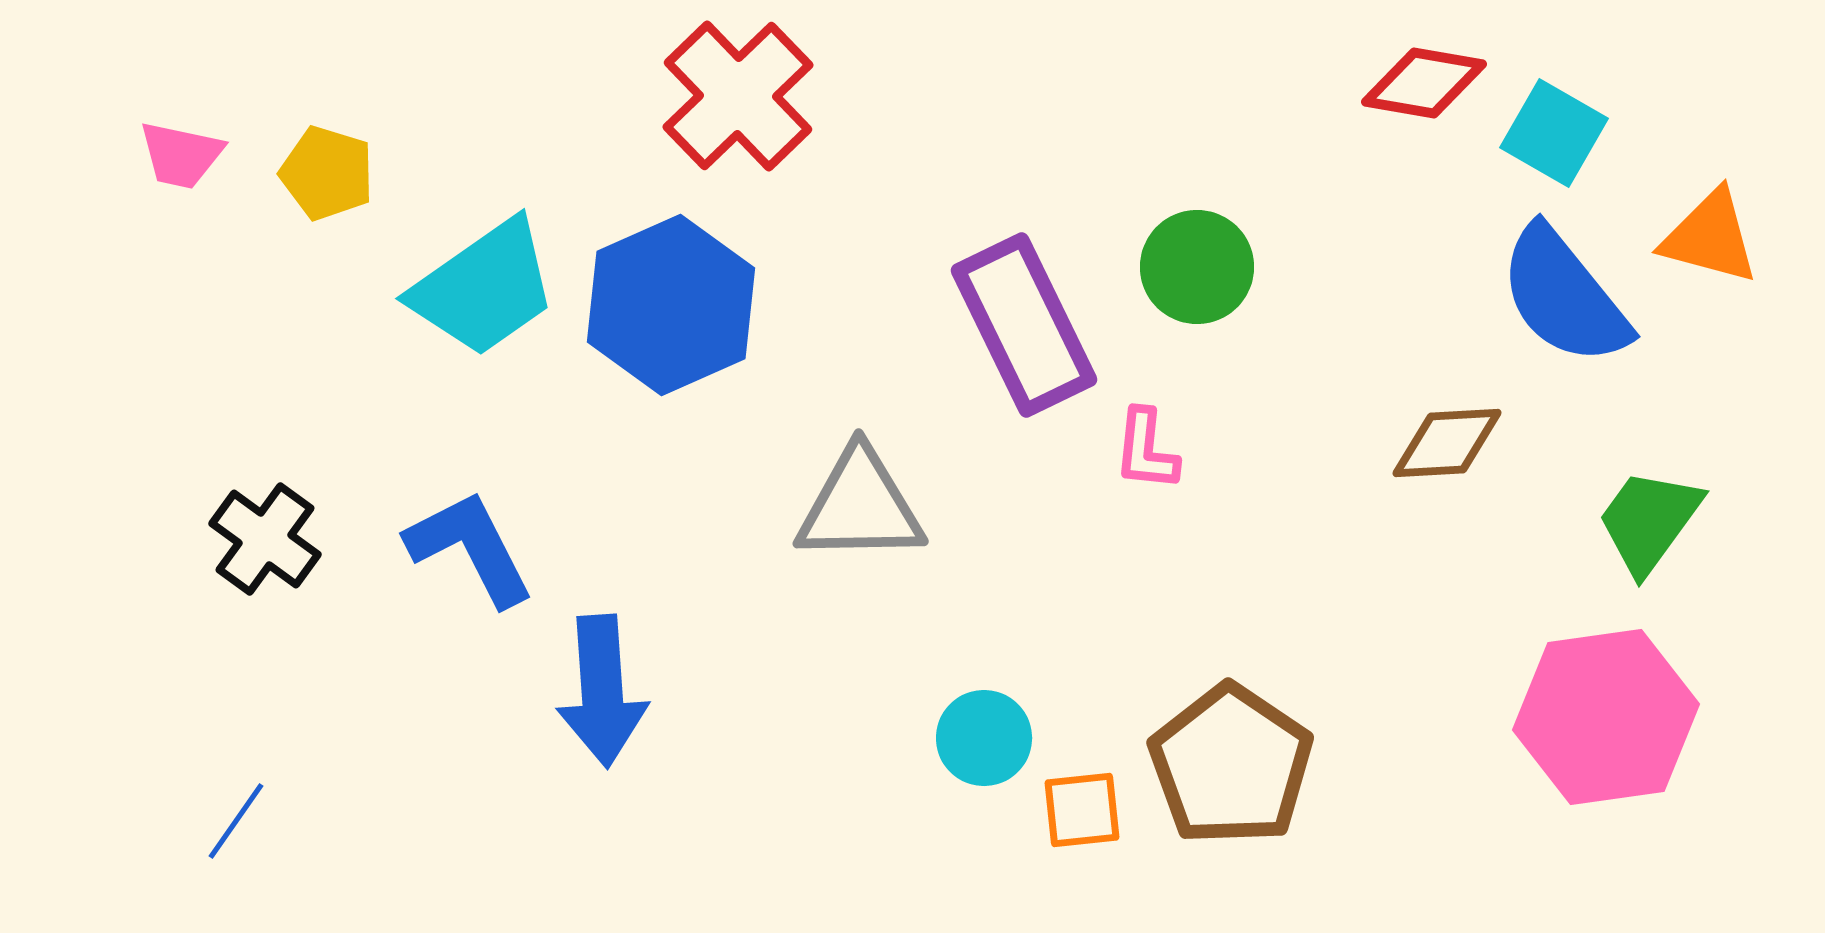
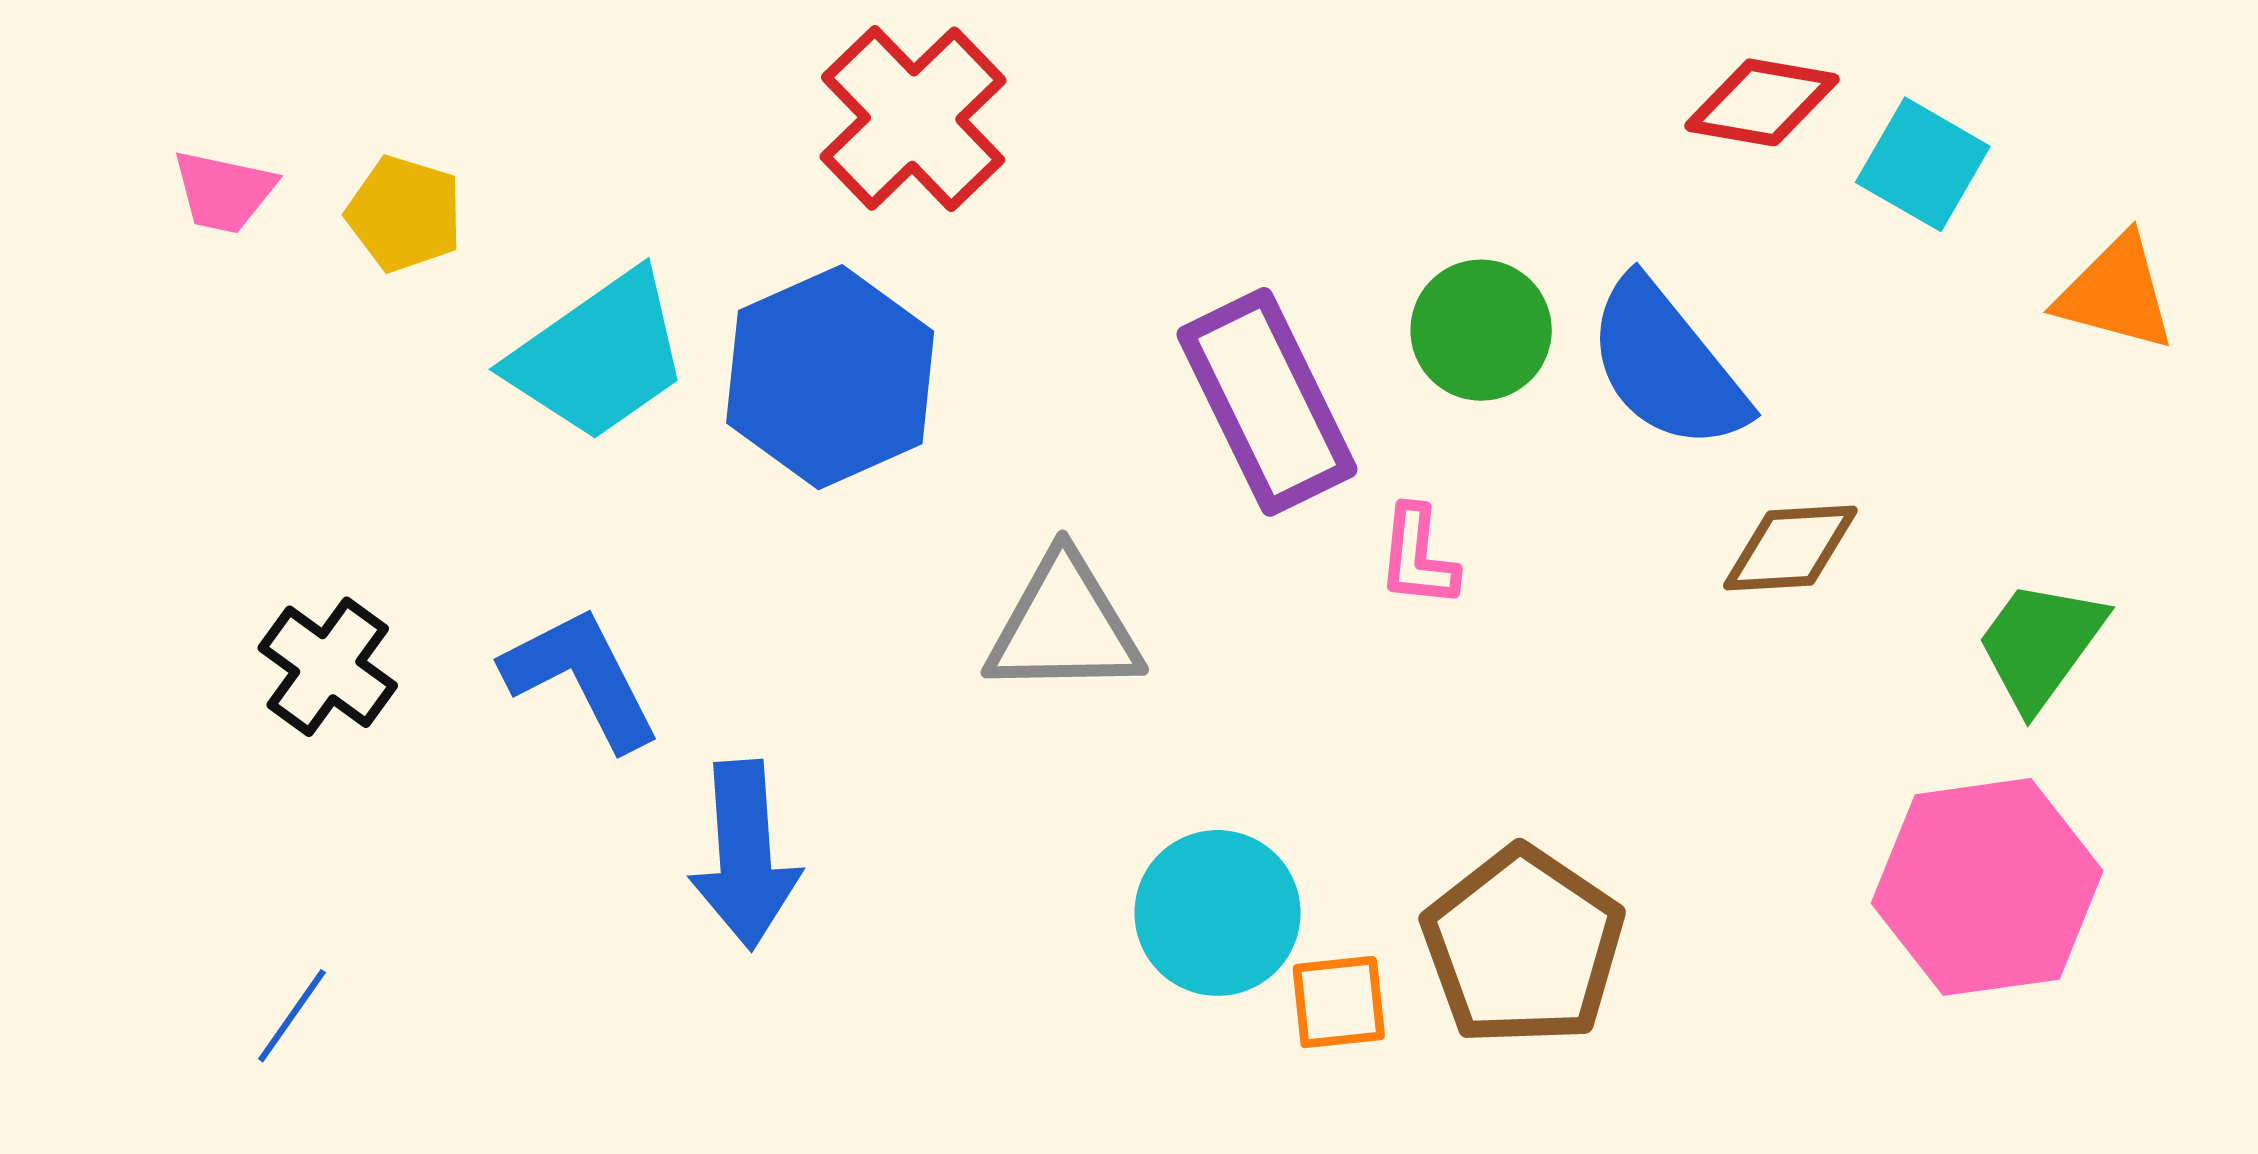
blue semicircle: (1564, 296) -> (1667, 365), moved
cyan circle: (984, 738) -> (1217, 913), size x1.4

